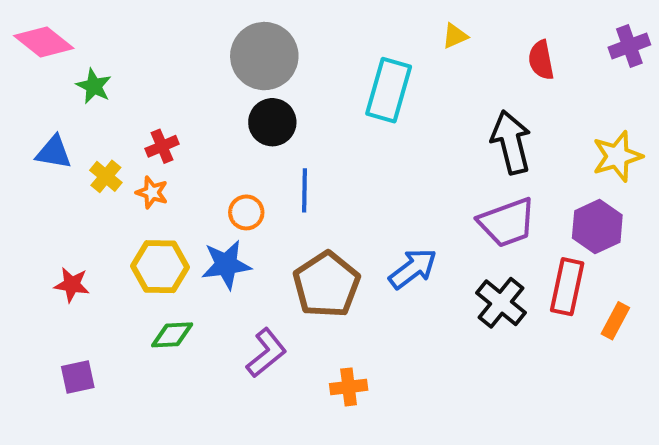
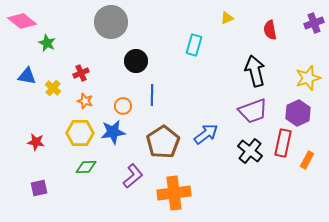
gray circle: (264, 56) -> (111, 22), moved
cyan rectangle: (389, 90) -> (194, 45), size x0.7
orange star: (152, 192) -> (85, 101), moved
orange cross: (349, 387) -> (174, 193), size x1.8

